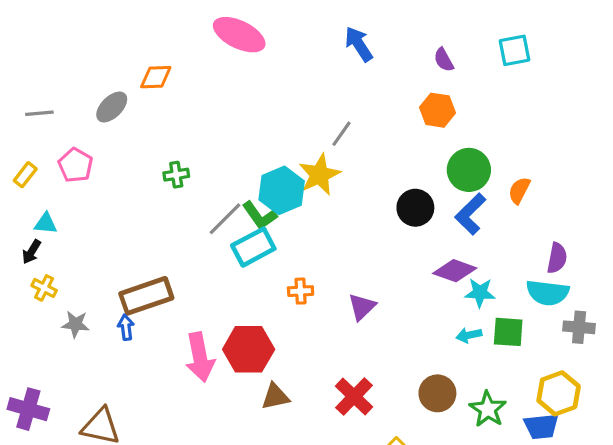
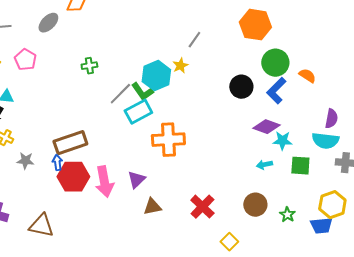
orange hexagon: (437, 110) -> (255, 25), size x1.4
yellow star: (319, 175) -> (180, 66), size x0.6
orange semicircle: (519, 190) -> (307, 76), turned 96
orange cross: (301, 291) -> (168, 140), size x2.0
purple triangle: (362, 307) -> (136, 180), moved
cyan arrow: (469, 335) -> (264, 165), moved
red hexagon: (249, 349) -> (73, 177), moved
green star: (488, 409) -> (287, 215), size x0.7

